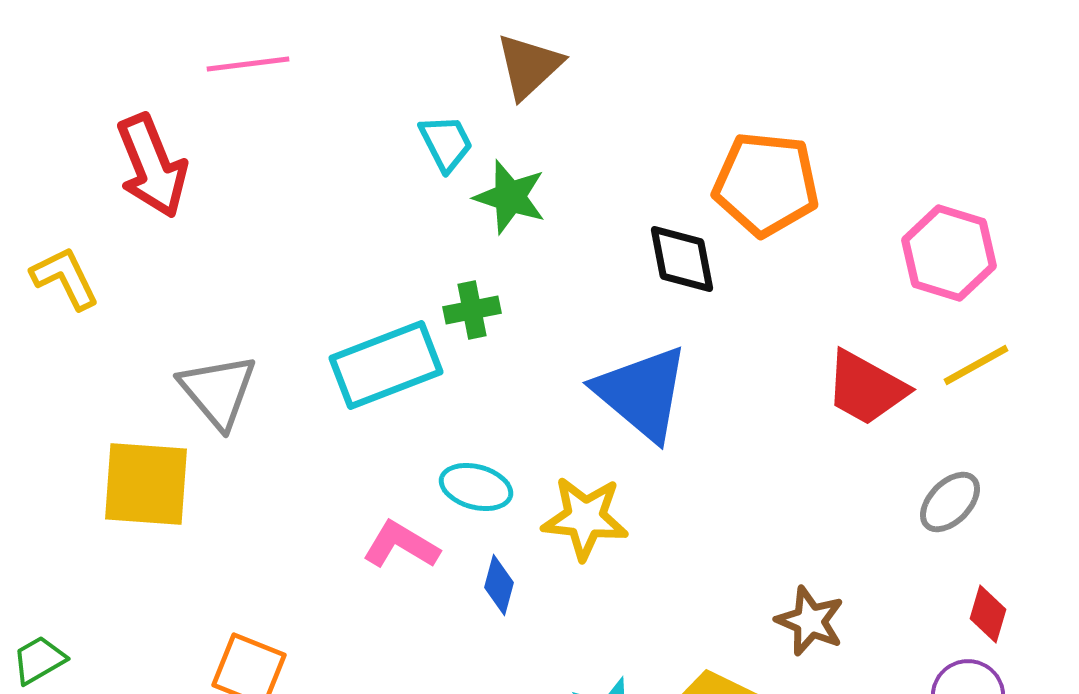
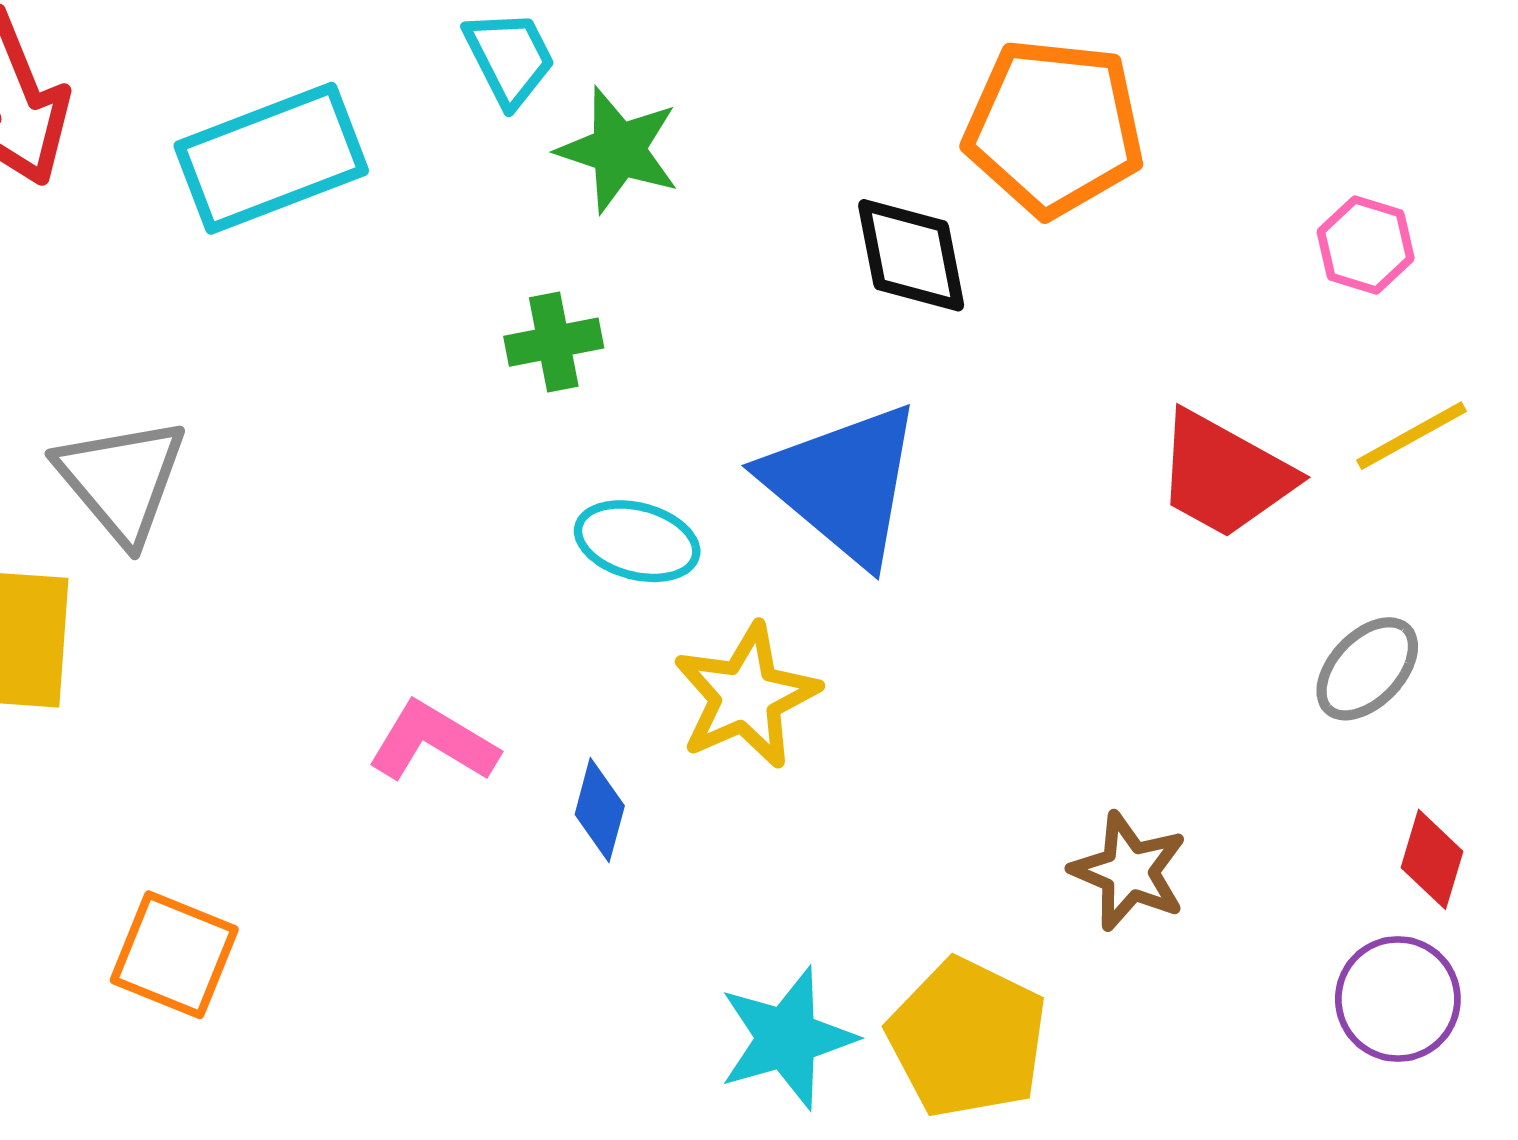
pink hexagon: (949, 253) -> (1366, 245), size x0.6
cyan rectangle: (386, 365) -> (271, 158), moved
cyan ellipse: (476, 487) -> (637, 541), moved
yellow star: (585, 518) -> (746, 696), turned -30

